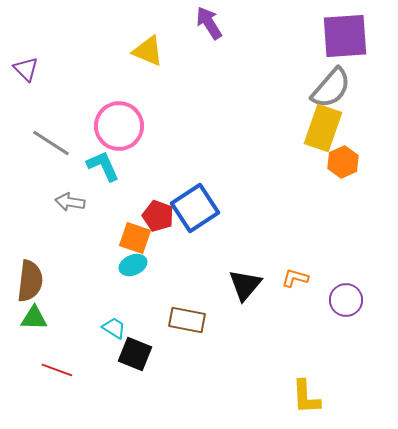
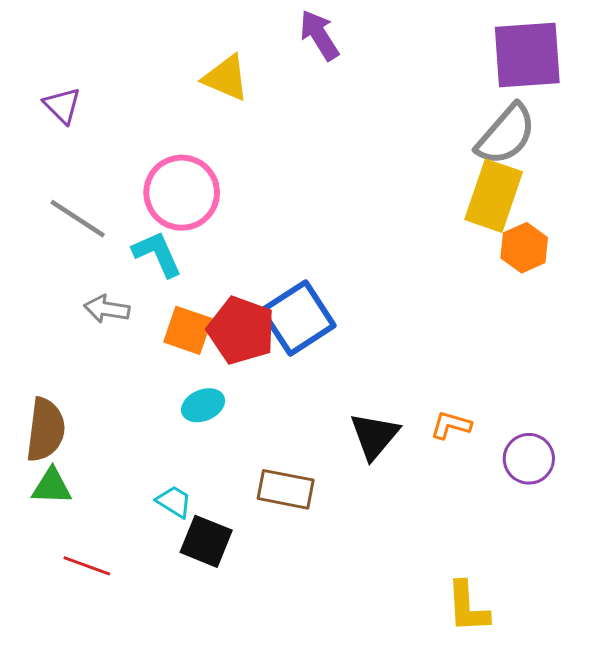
purple triangle: (26, 69) -> (62, 105), moved
red pentagon: (158, 216) -> (241, 330), size x1.4
orange square: (135, 238) -> (188, 330), moved

